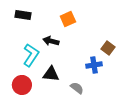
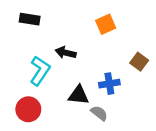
orange square: (68, 19) -> (106, 24), moved
blue cross: (94, 65) -> (109, 84), moved
black triangle: (51, 74) -> (79, 95), moved

